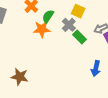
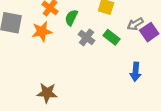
gray cross: (69, 25) -> (87, 37), moved
orange star: (42, 29) -> (42, 31), moved

